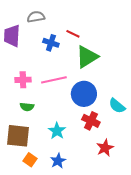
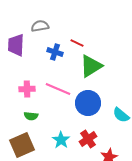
pink line: (54, 80) -> (58, 89), turned 35
red cross: (91, 121) -> (88, 139), moved, turned 30
brown square: (18, 136) -> (22, 145), turned -30

